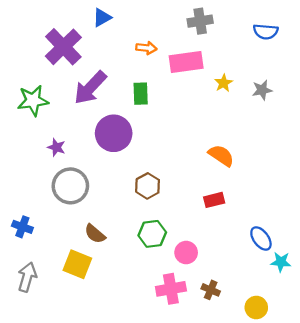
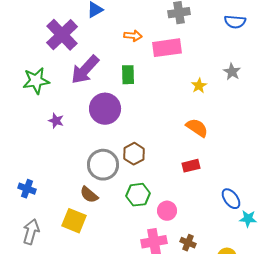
yellow star: (224, 83) -> (199, 86), moved
gray star: (262, 90) -> (232, 72), turned -30
gray circle: (70, 186) -> (103, 165), moved

